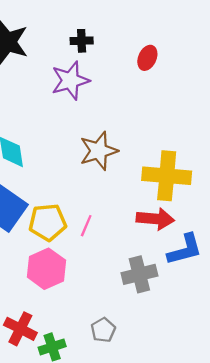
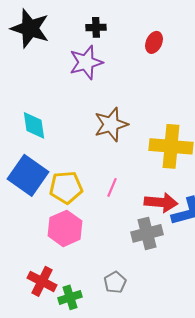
red arrow: (155, 219) -> (161, 202), moved
pink line: (86, 226) -> (112, 187), moved

